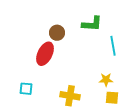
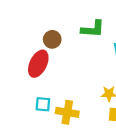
cyan square: (26, 89) -> (43, 104), moved

